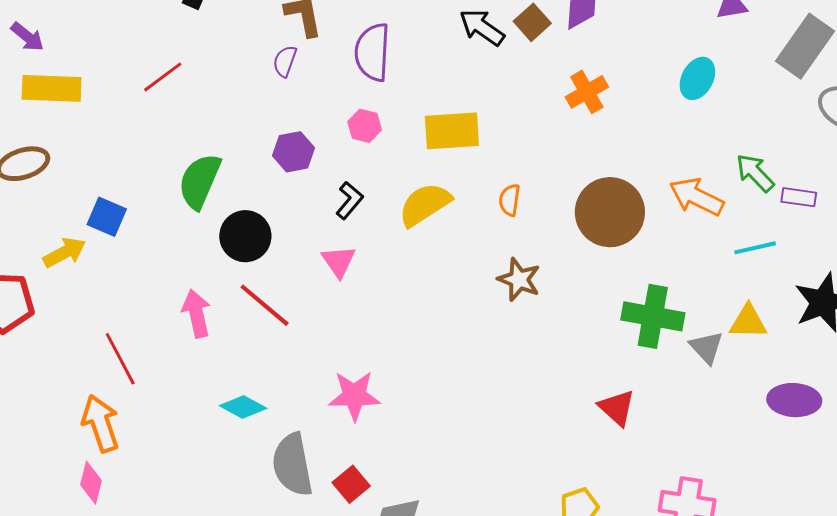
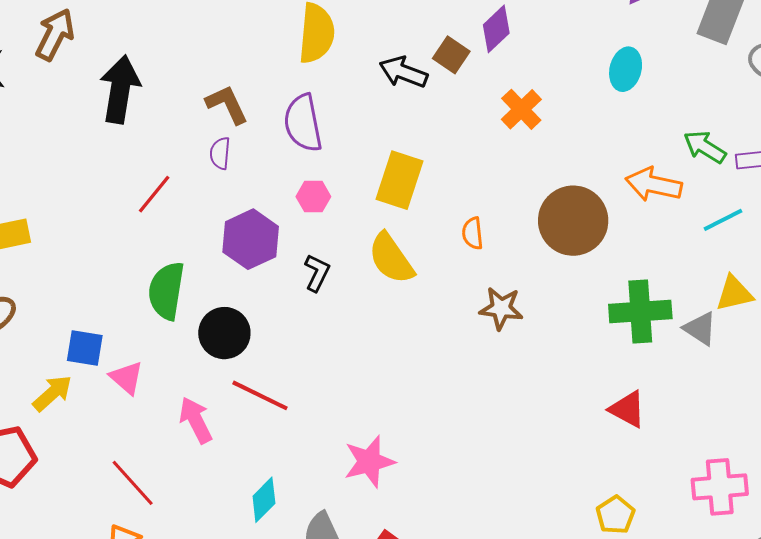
red line: (163, 77) -> (154, 194), moved
yellow rectangle: (452, 131) -> (400, 180), turned -54
purple hexagon: (294, 152) -> (251, 239), size x1.4
yellow semicircle: (425, 204) -> (391, 258), turned -78
pink triangle: (339, 261) -> (127, 378), moved
cyan diamond: (243, 407) -> (264, 500), turned -60

